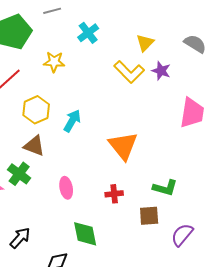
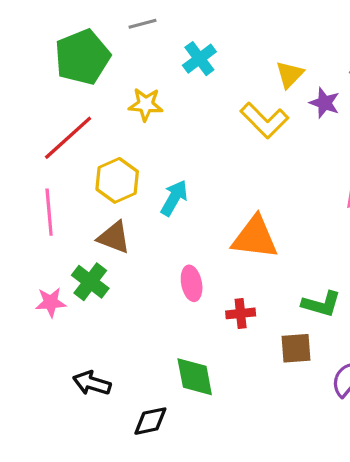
purple star: (161, 71) -> (325, 103), moved
orange triangle: (123, 146) -> (255, 237), turned -44
pink ellipse: (66, 188) -> (192, 283), moved
black arrow: (20, 238) -> (92, 383), turned -115

